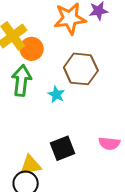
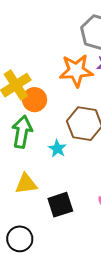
yellow triangle: (30, 165) -> (26, 184), moved

